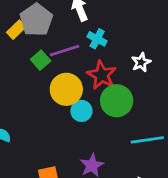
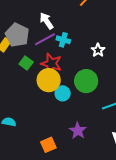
purple line: (65, 51) -> (45, 39), moved
red star: (102, 75) -> (51, 64), moved

